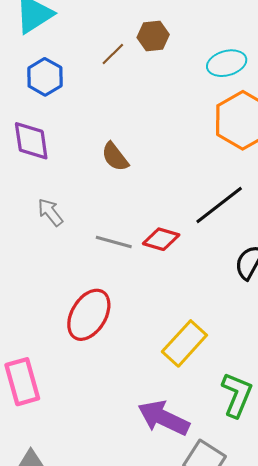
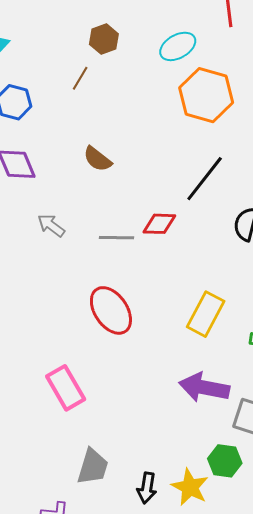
brown line: (113, 54) -> (80, 78), moved
red ellipse: (89, 315) -> (111, 310), turned -51

